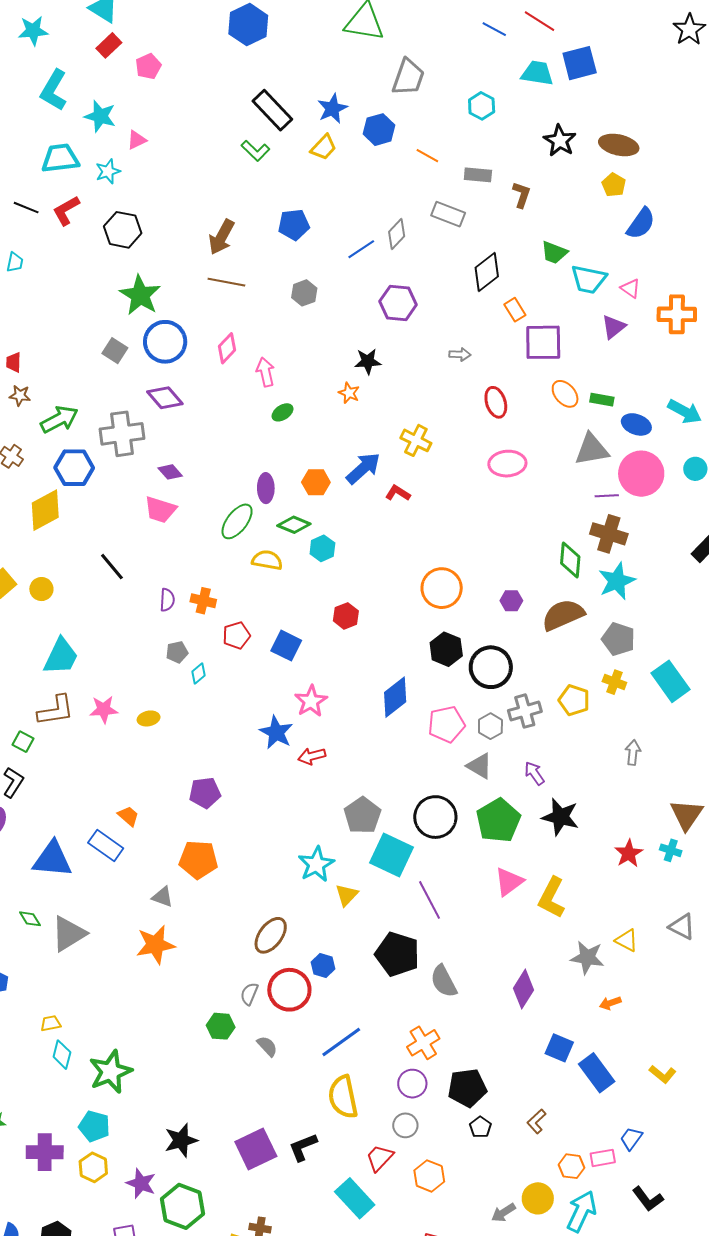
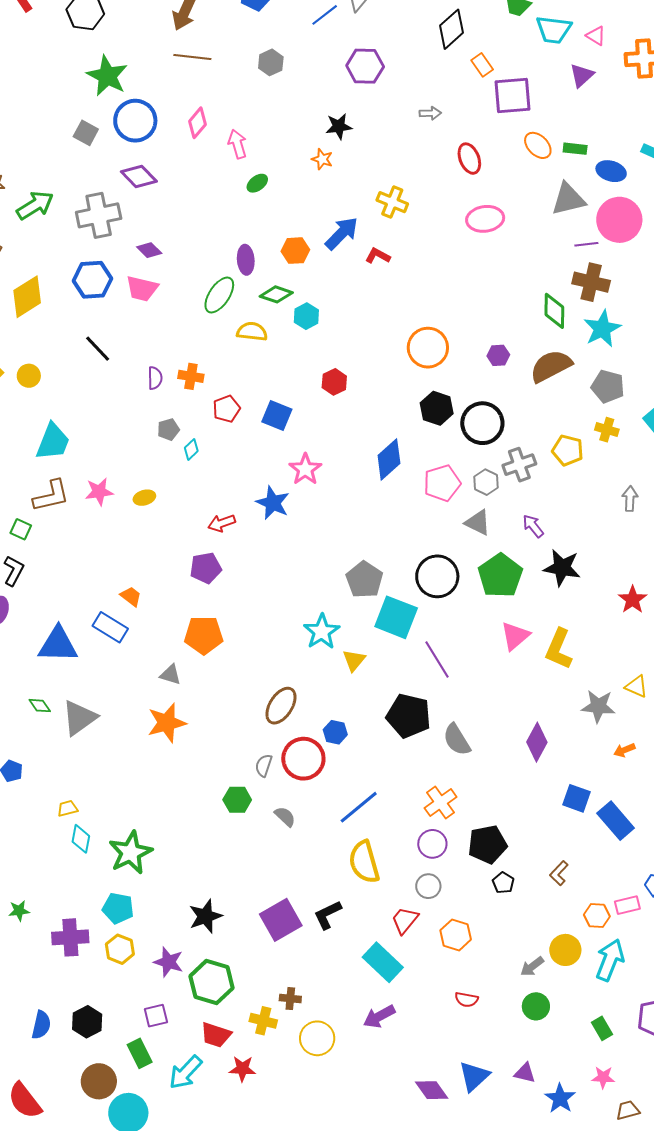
blue hexagon: (74, 468) -> (92, 280), moved
red arrow: (312, 756) -> (222, 523), moved

